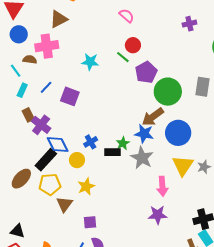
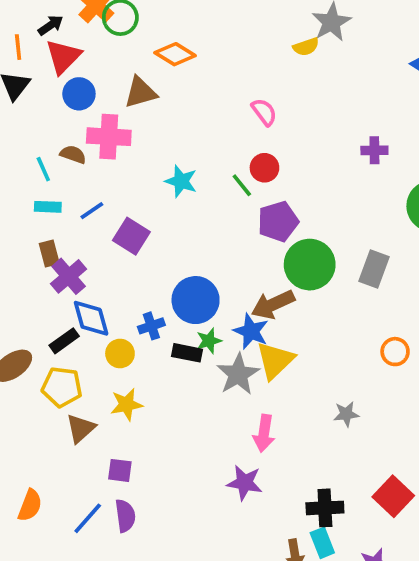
blue circle: (19, 34) -> (79, 94), moved
cyan rectangle: (22, 90) -> (48, 207), turned 56
blue circle: (178, 133) -> (196, 300), moved
black rectangle: (46, 160) -> (64, 341), size x0.7
yellow triangle: (183, 166) -> (275, 360), moved

